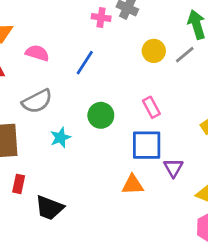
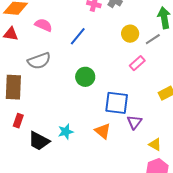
pink rectangle: (151, 107) -> (137, 63), moved, turned 70
cyan star: (60, 138) -> (66, 132), moved
orange triangle: (133, 185) -> (103, 131), turned 36

